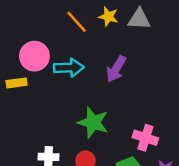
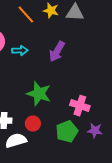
cyan arrow: (69, 68) -> (20, 51), size x0.7

